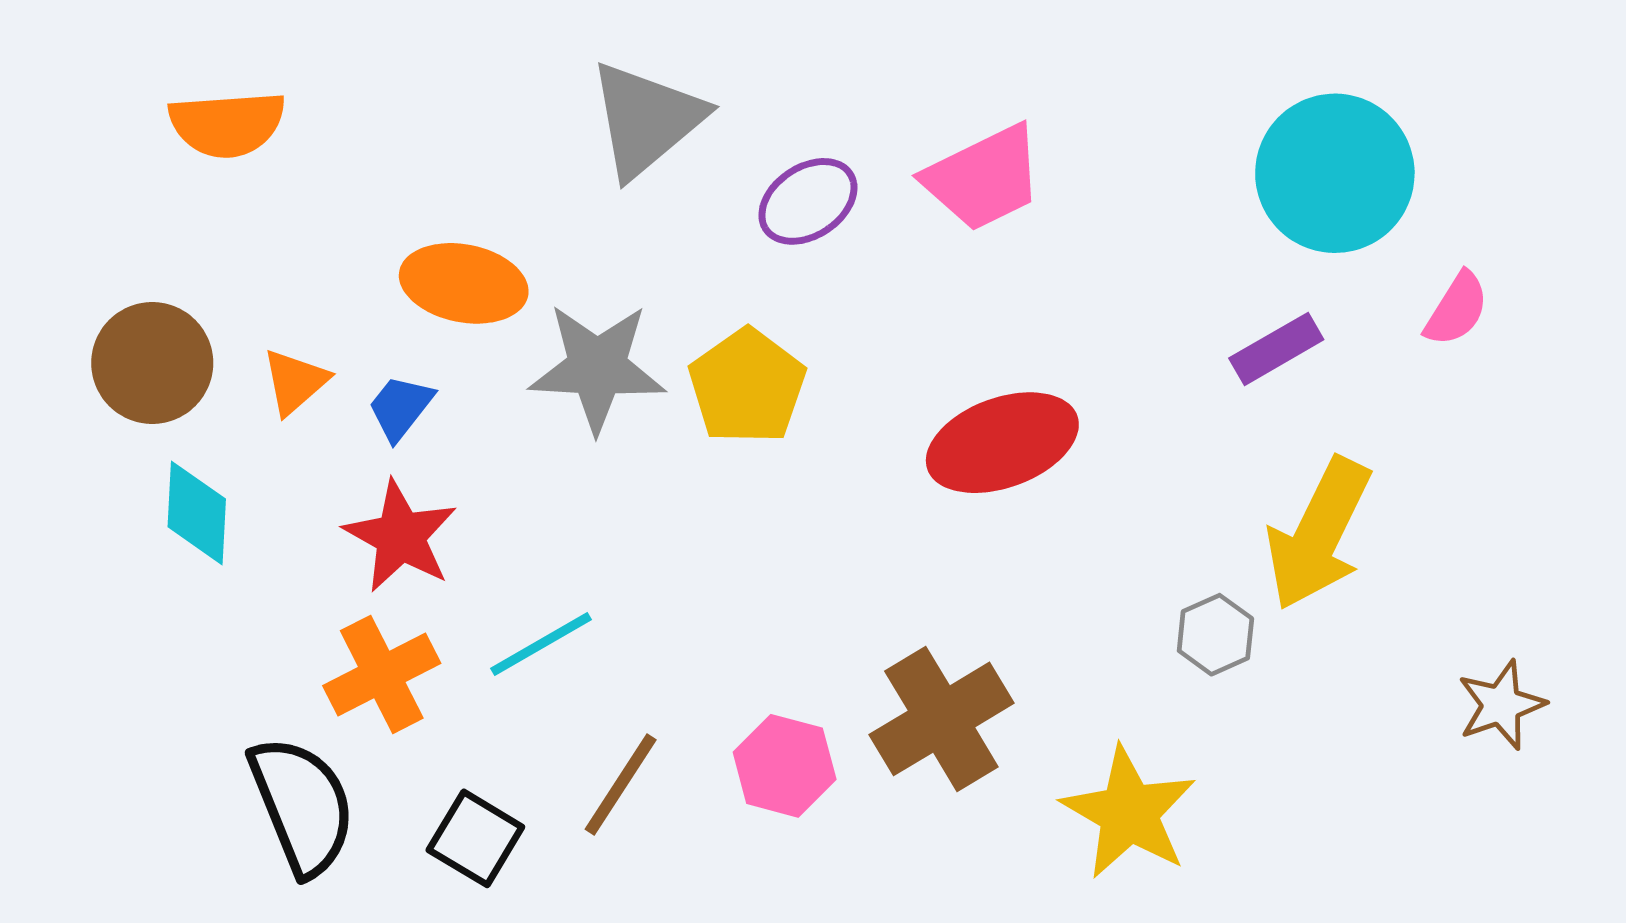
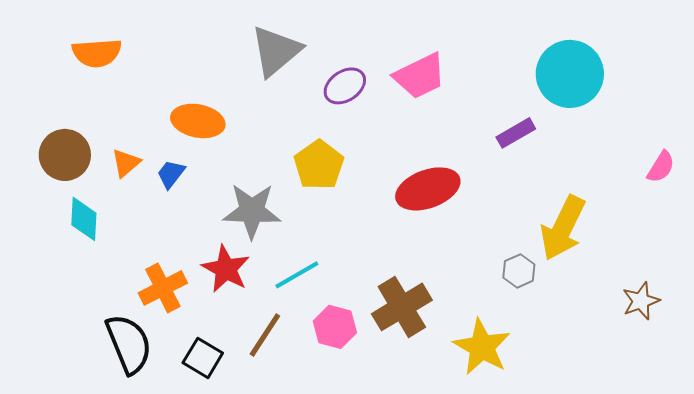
pink semicircle: (1457, 309) -> (661, 167), moved
purple rectangle: (1276, 349) -> (516, 133), moved
gray star: (597, 368) -> (252, 211), moved
red star: (400, 536) -> (226, 269), moved
cyan line: (541, 644) -> (297, 275), moved

